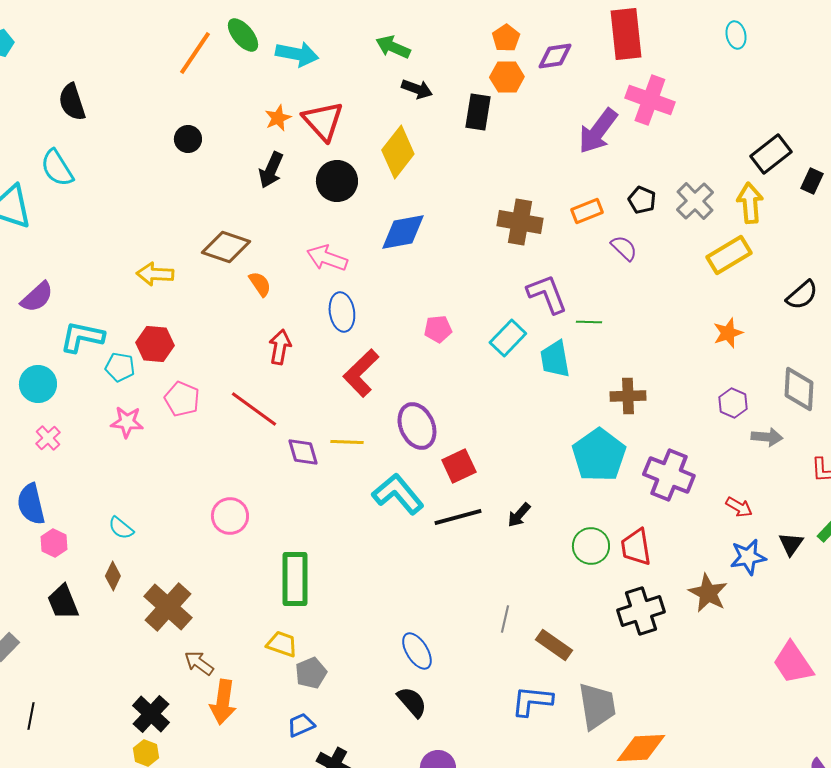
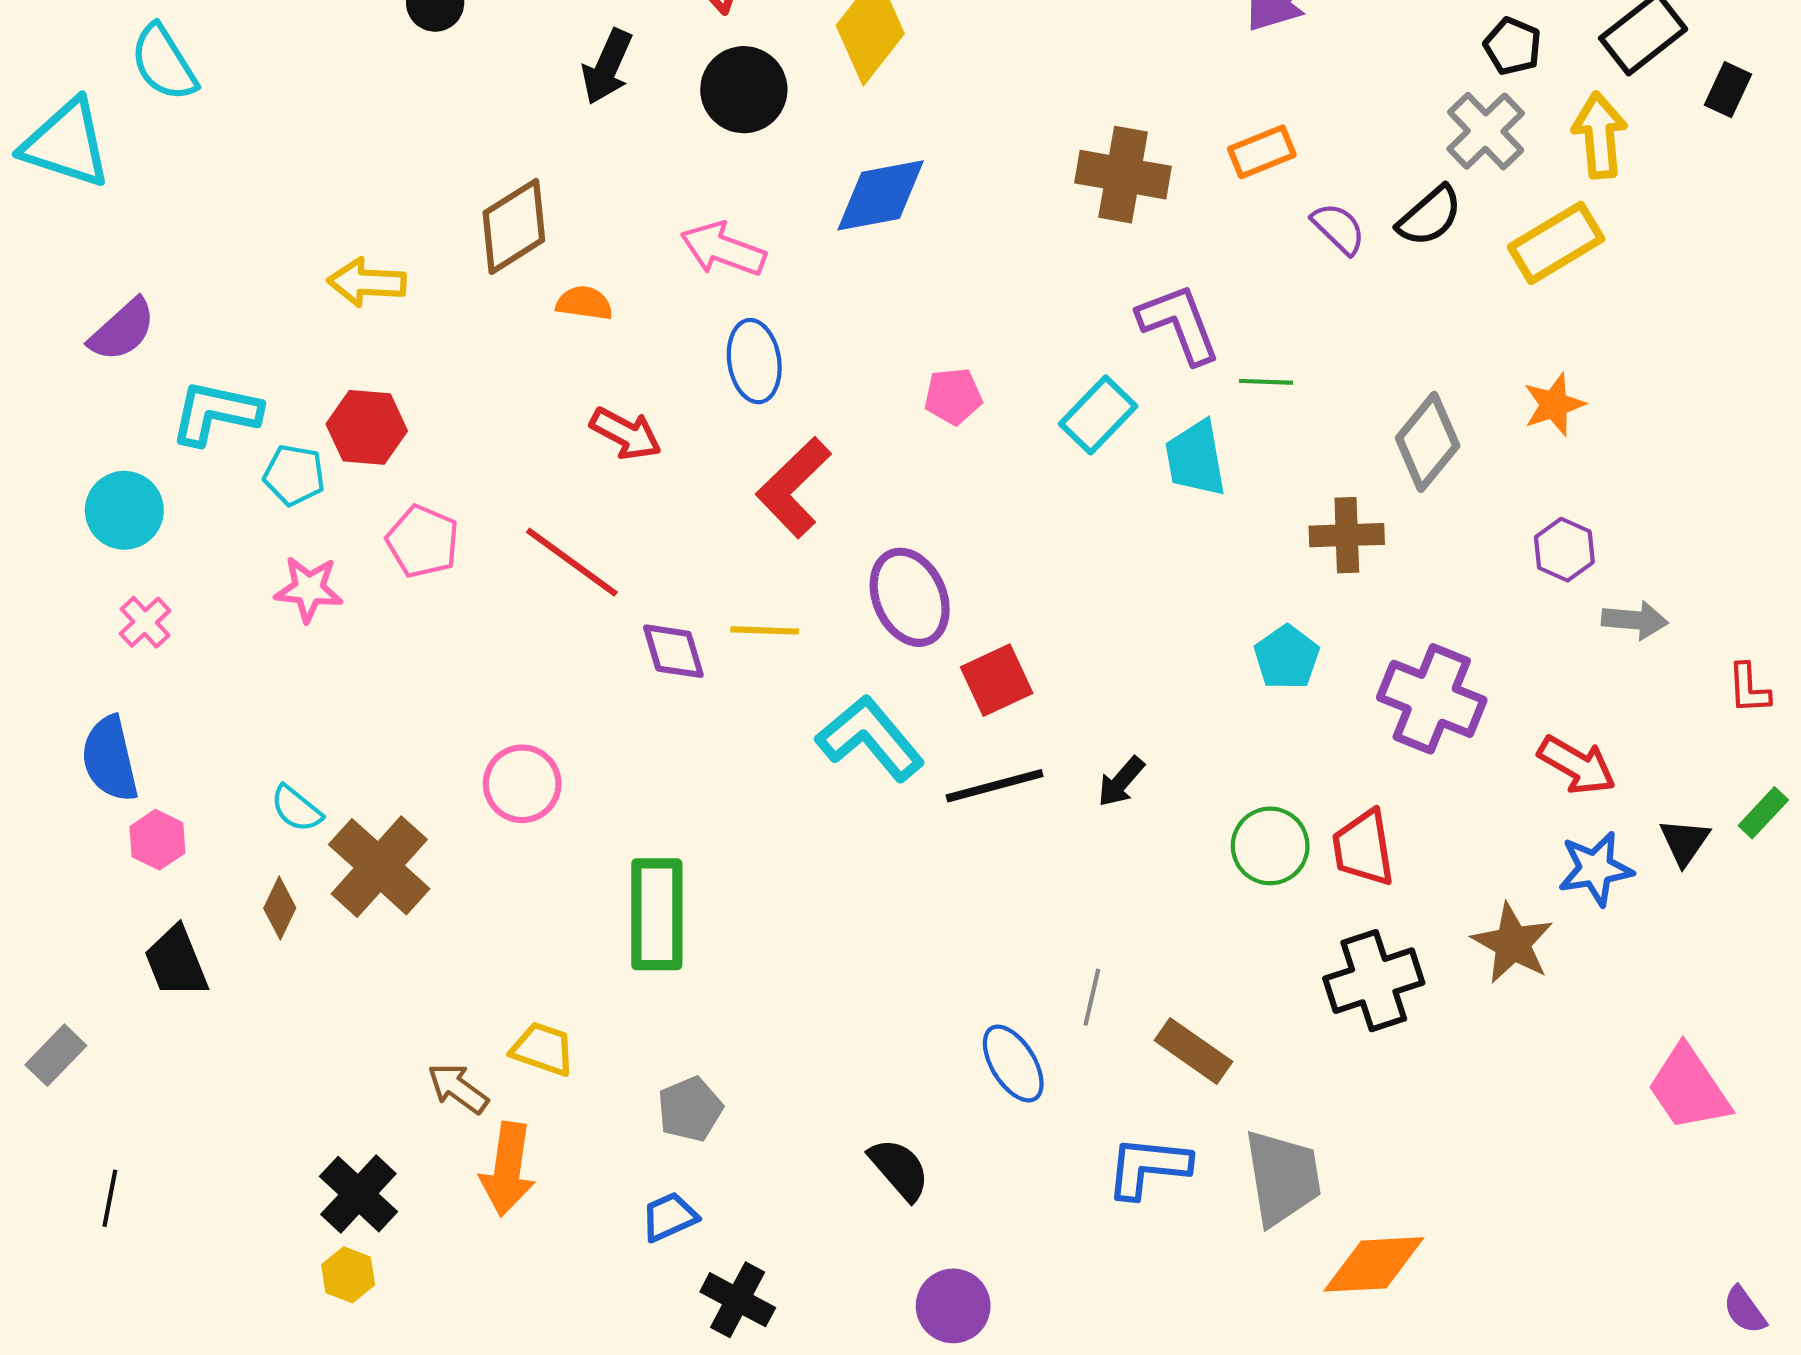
black pentagon: (642, 200) -> (1513, 46), moved
brown diamond: (226, 247) -> (514, 226), turned -51
orange semicircle: (260, 284) -> (584, 303), turned -48
black semicircle: (802, 295) -> (1430, 216), moved
red arrow: (280, 347) -> (626, 434), turned 108
gray diamond: (799, 389) -> (1428, 442), moved, turned 36
cyan pentagon: (599, 455) -> (1287, 657), size x0.6
red arrow: (739, 507) -> (1577, 765), size x1.4
brown cross: (168, 607) -> (379, 867), moved
yellow trapezoid: (282, 644) -> (543, 1049), moved
blue ellipse: (417, 651) -> (1013, 1063), moved

